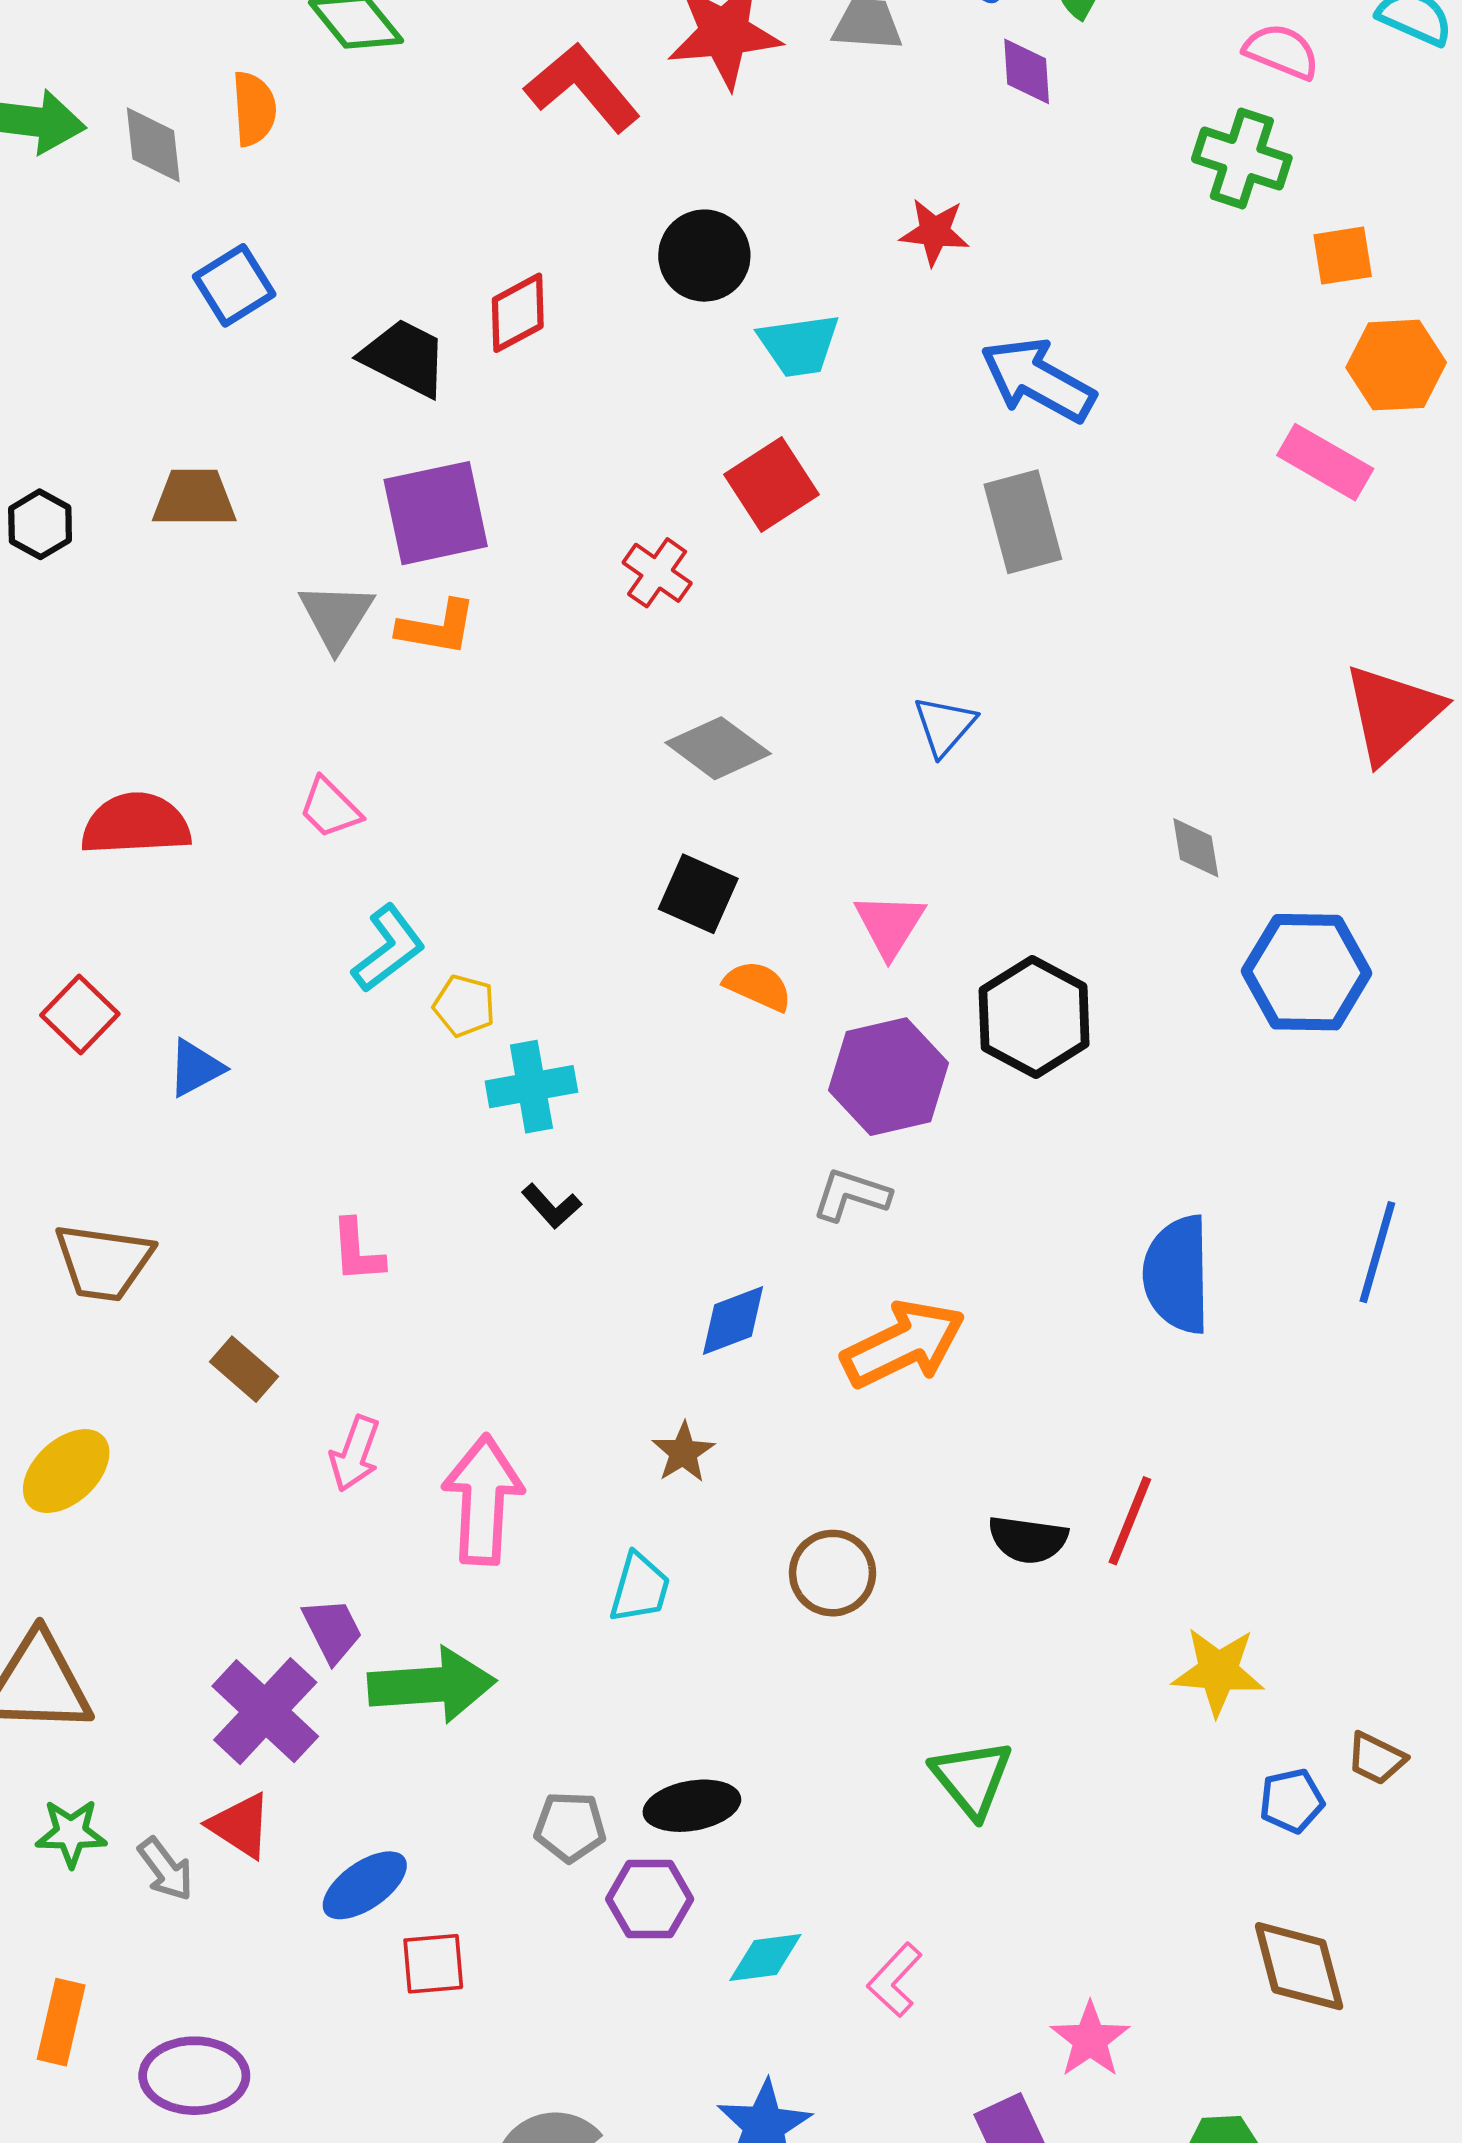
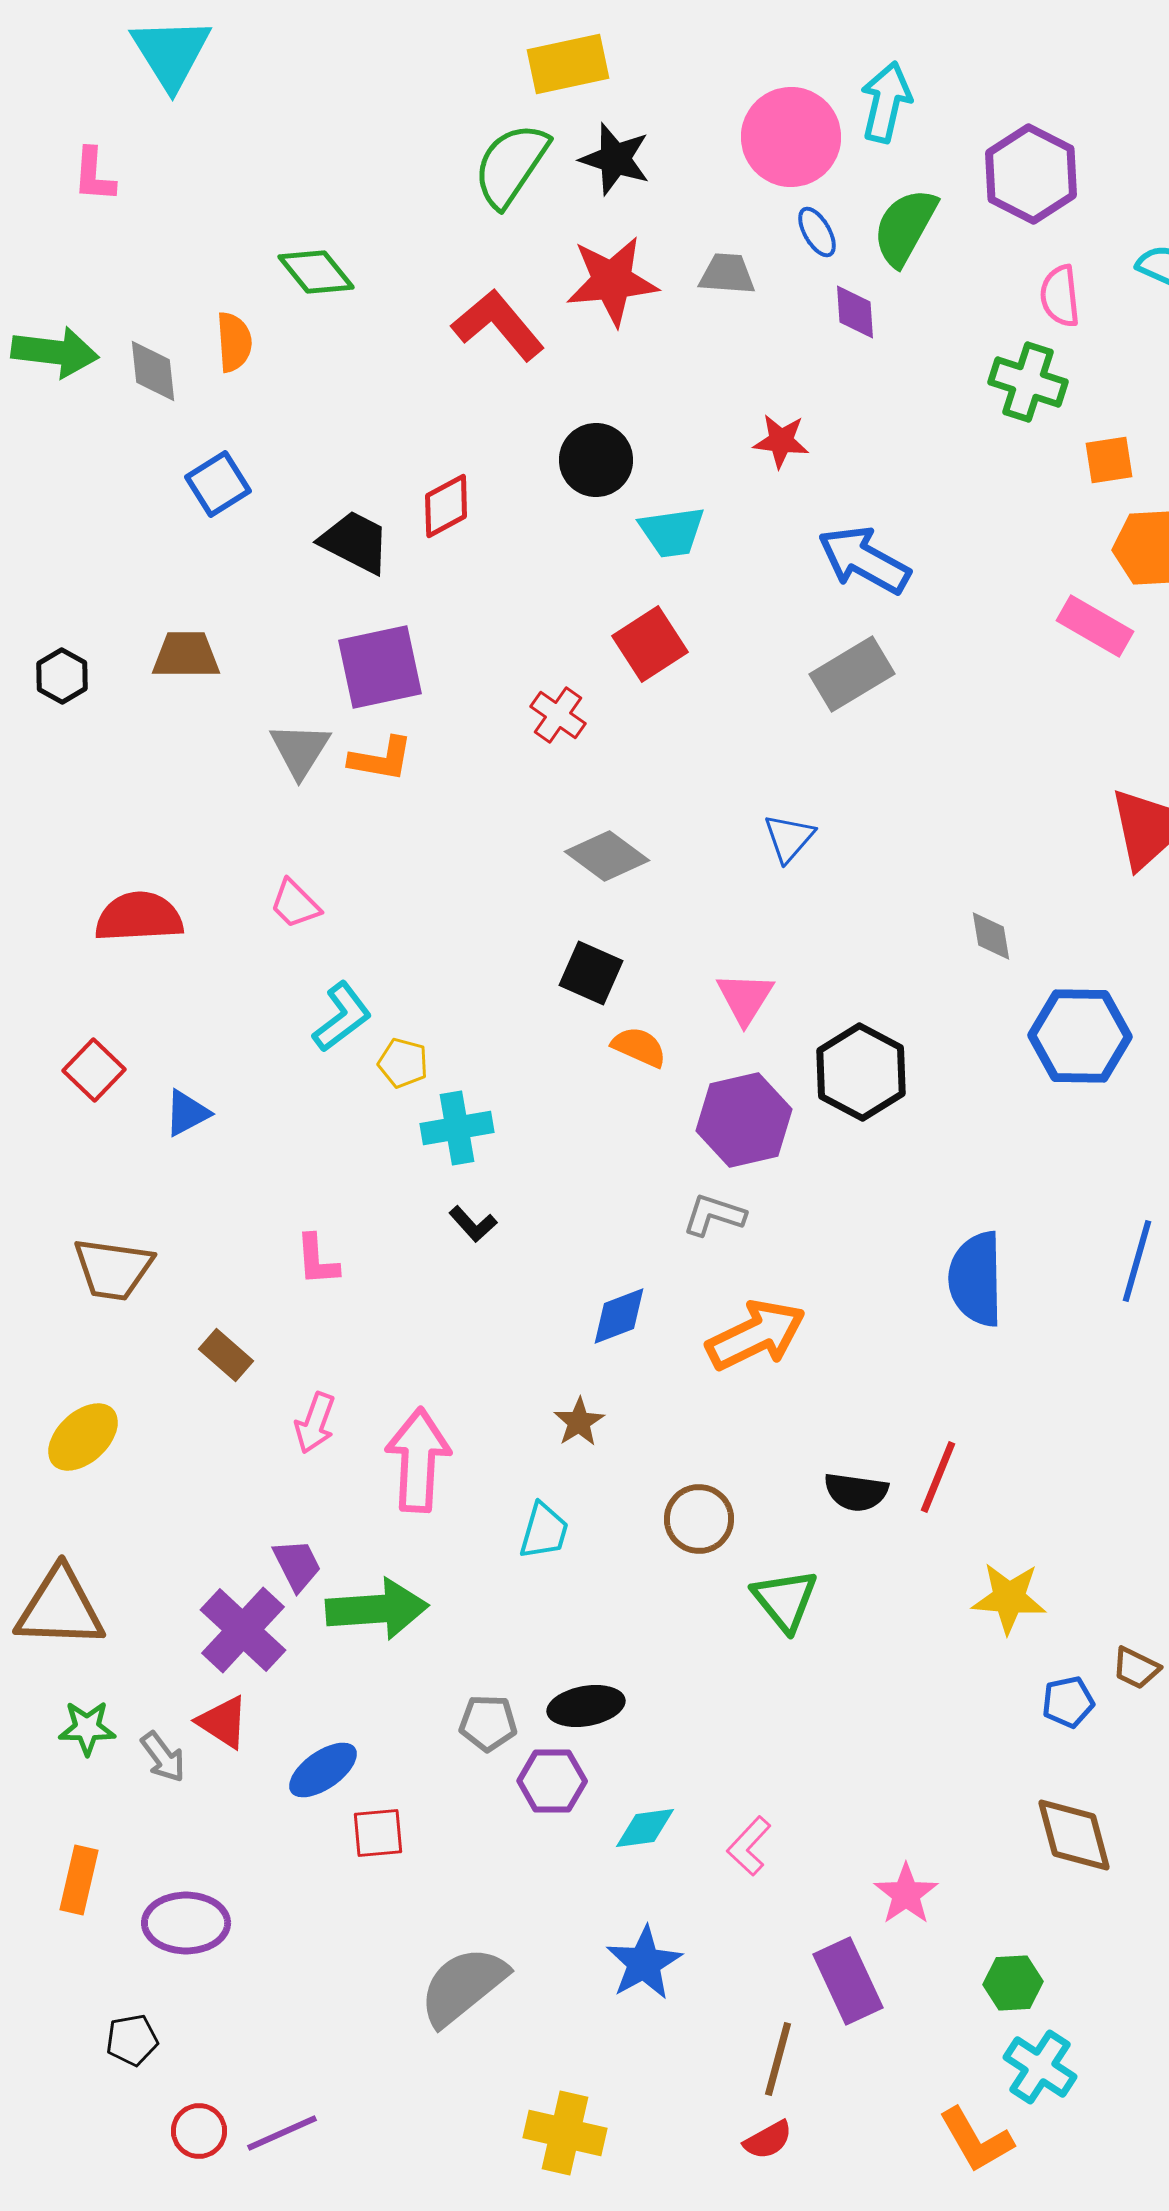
pink semicircle: (1282, 52) -> (1060, 296), turned -118
gray rectangle: (1023, 522) -> (852, 674), turned 74
green triangle: (972, 1778) -> (785, 1600), moved

